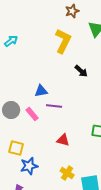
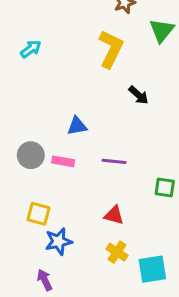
purple line: (54, 106) -> (114, 161), moved
pink rectangle: (32, 114) -> (63, 161), turned -40
red triangle: (63, 140) -> (114, 215), moved

